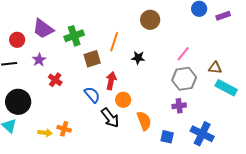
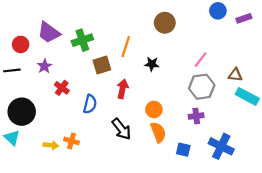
blue semicircle: (92, 95) -> (90, 104), moved, turned 54
orange circle: (123, 100) -> (154, 109), moved

